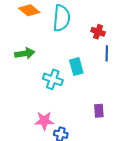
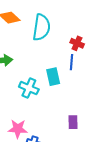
blue line: (107, 53) -> (72, 62), moved

